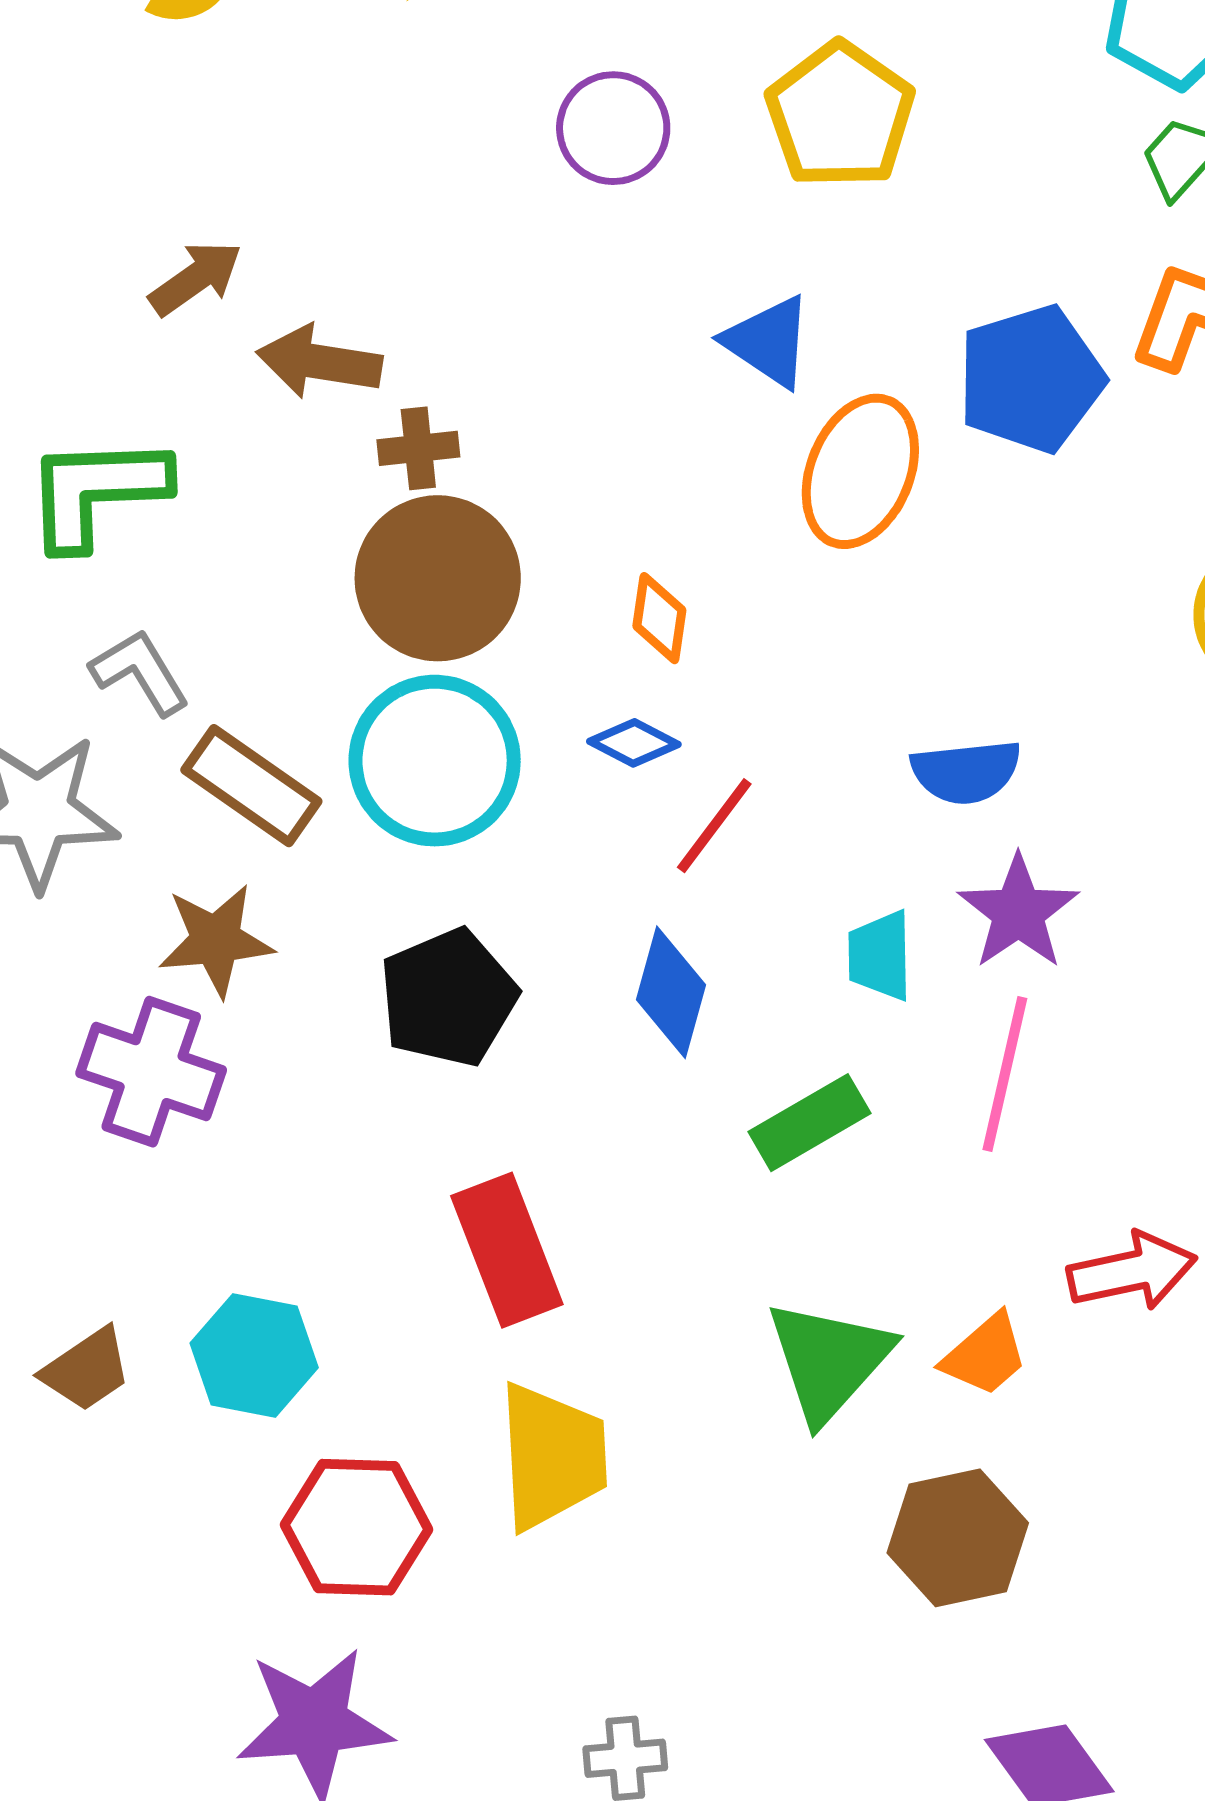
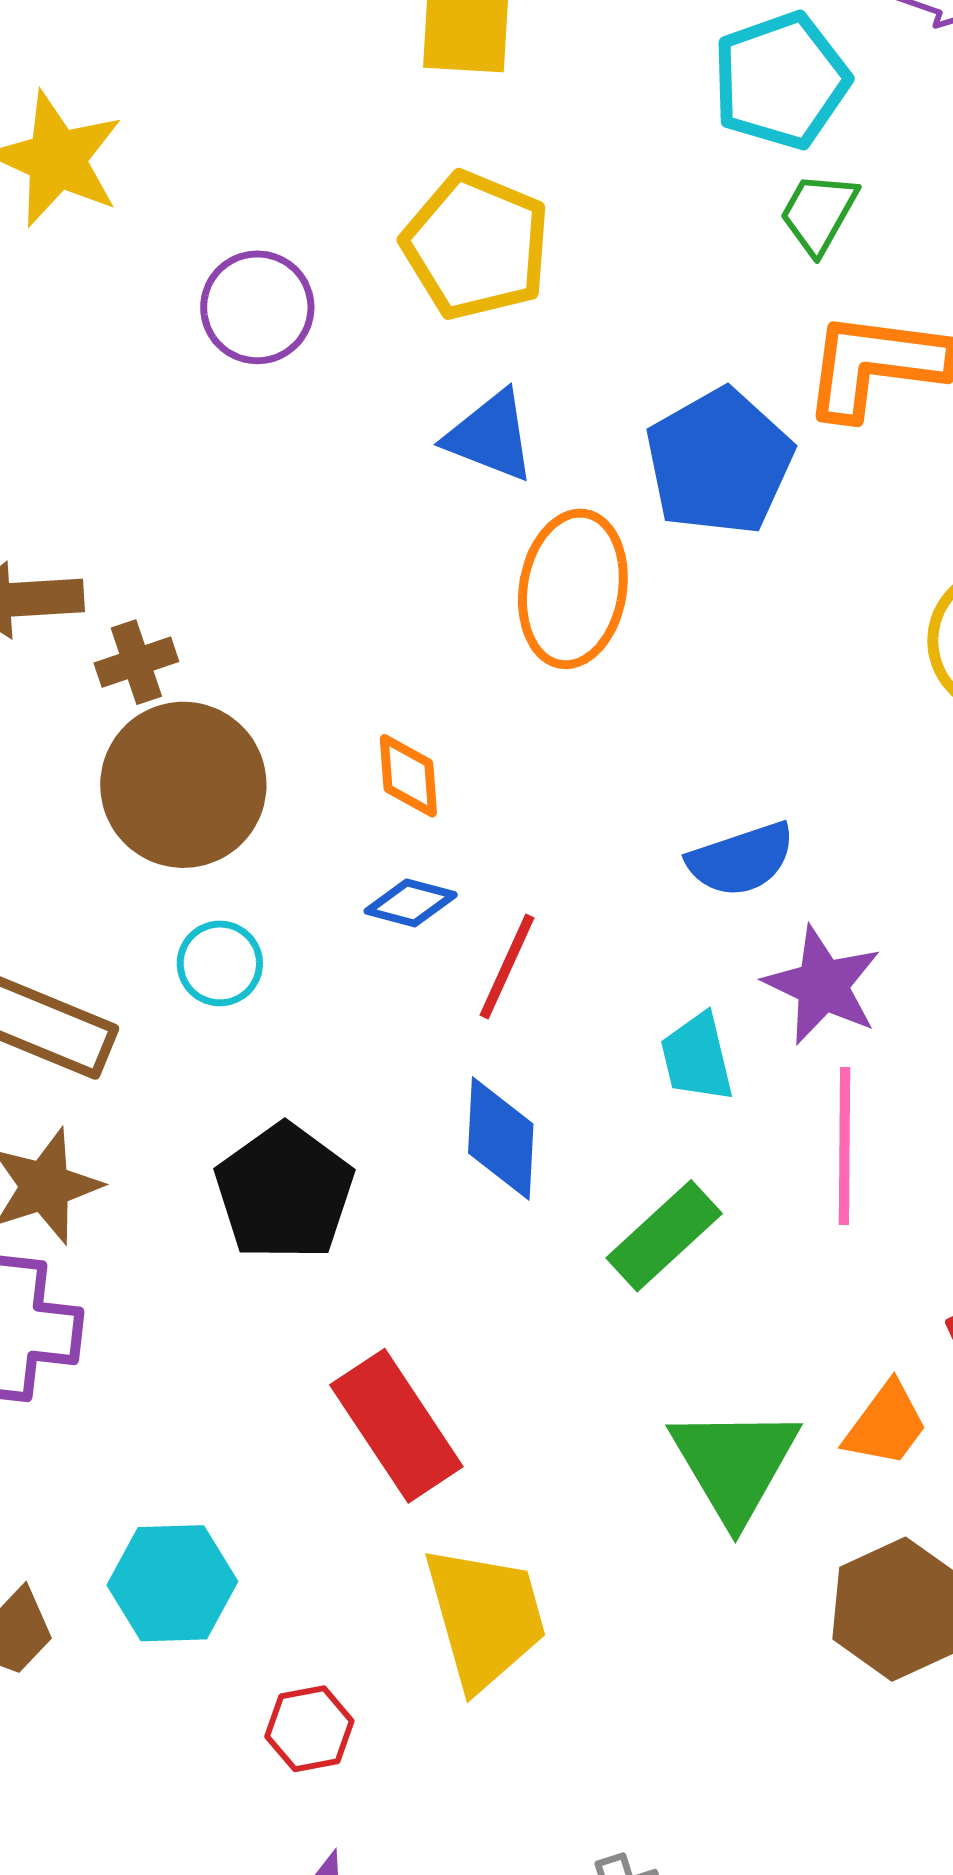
blue triangle: (768, 341) -> (490, 436), moved
cyan circle: (435, 761) -> (220, 963), size x0.5
red hexagon: (356, 1527) -> (309, 1729), size x0.6

